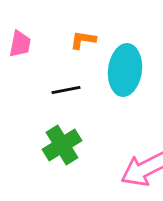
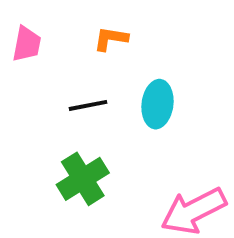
cyan ellipse: (125, 70) -> (157, 104), moved, size x0.7

